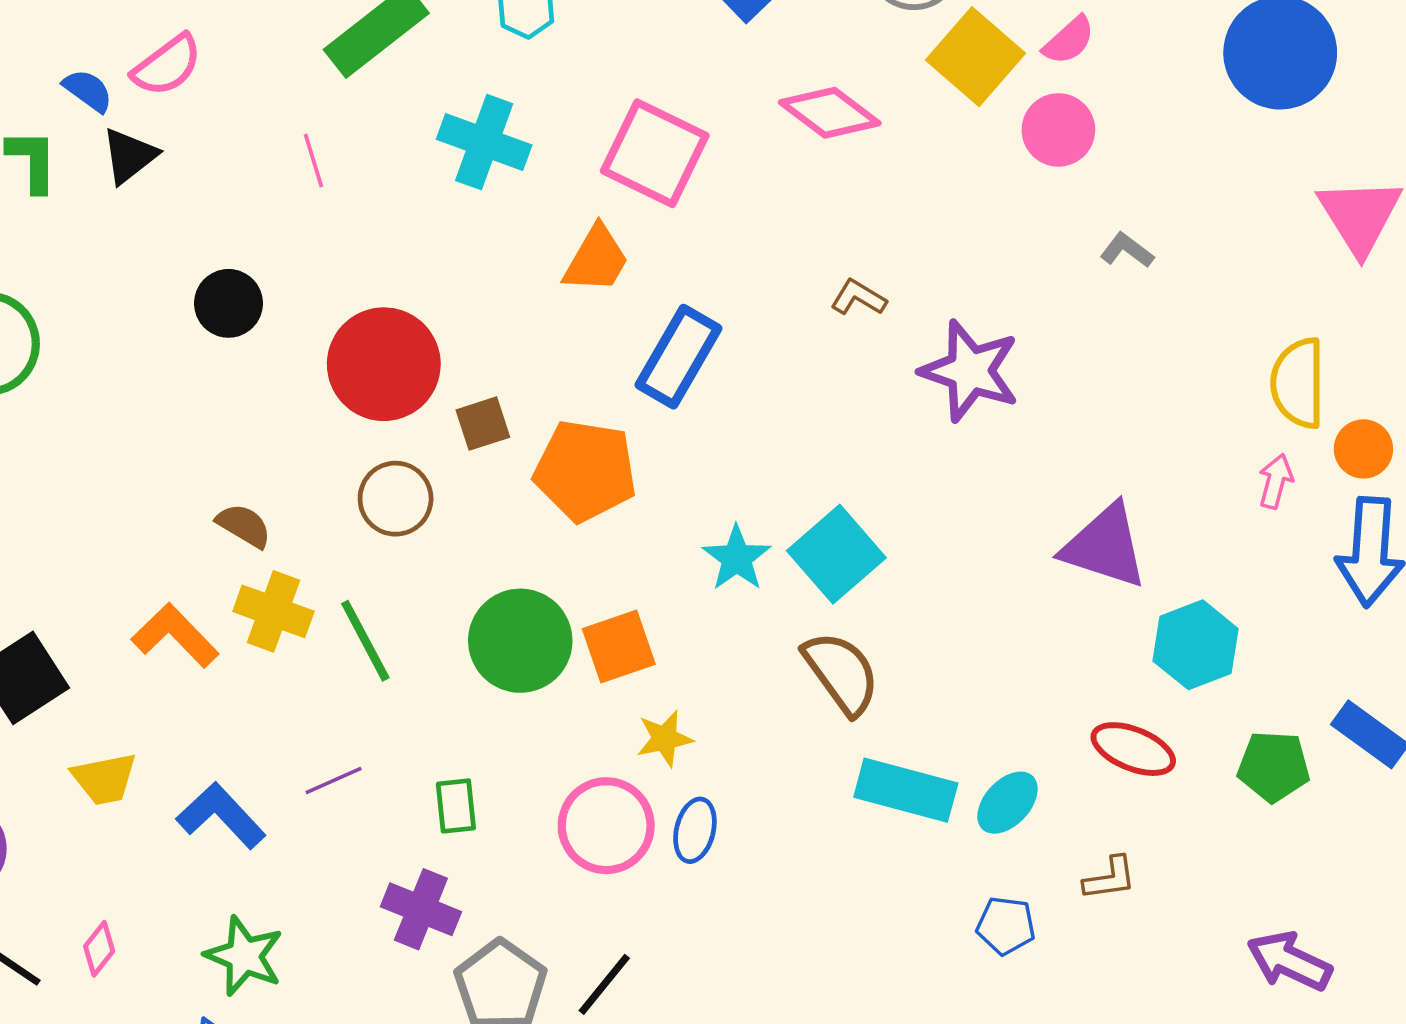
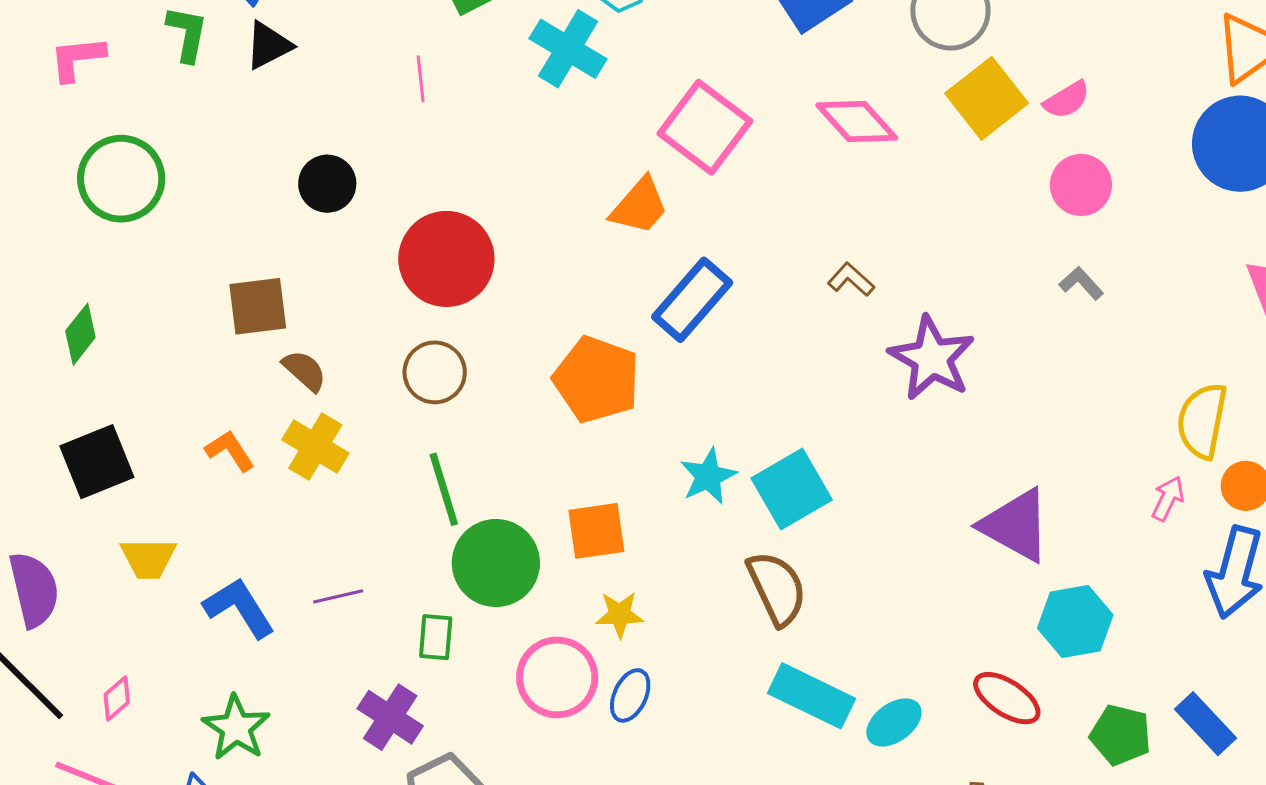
pink circle: (1058, 130) -> (1081, 185), moved
cyan cross: (484, 142) -> (568, 49), moved
brown square: (483, 424) -> (258, 306), moved, size x1.4
orange L-shape: (175, 635) -> (230, 451), size x0.7
green line: (365, 641) -> (444, 489), moved
green circle: (520, 641) -> (496, 563), moved

